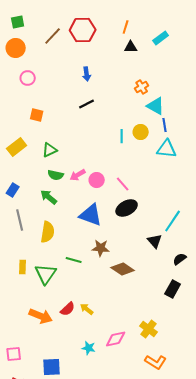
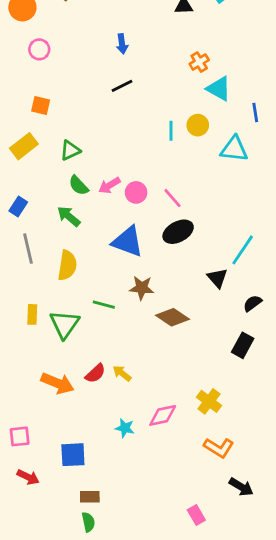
orange square: (37, 115) -> (41, 105), moved
blue line: (165, 125) -> (255, 113), moved
green semicircle: (56, 175) -> (79, 185), turned 35

